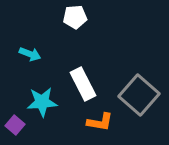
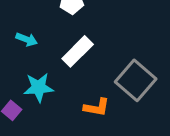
white rectangle: (83, 84) -> (78, 51), moved, turned 72

